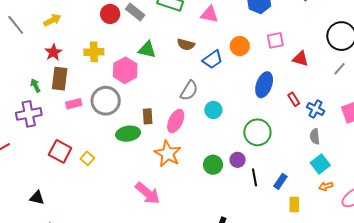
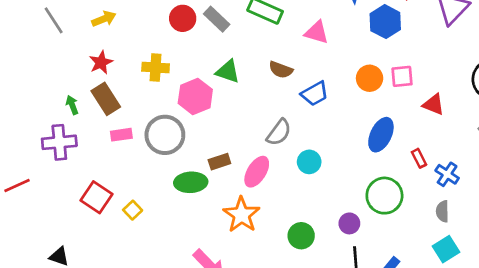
orange circle: (240, 46) -> (370, 78), moved
brown rectangle: (60, 79) -> (106, 99), turned -45
brown rectangle: (148, 116) -> (219, 162), turned 70
green circle: (257, 132) -> (384, 196), moved
purple circle: (238, 160) -> (349, 223), moved

